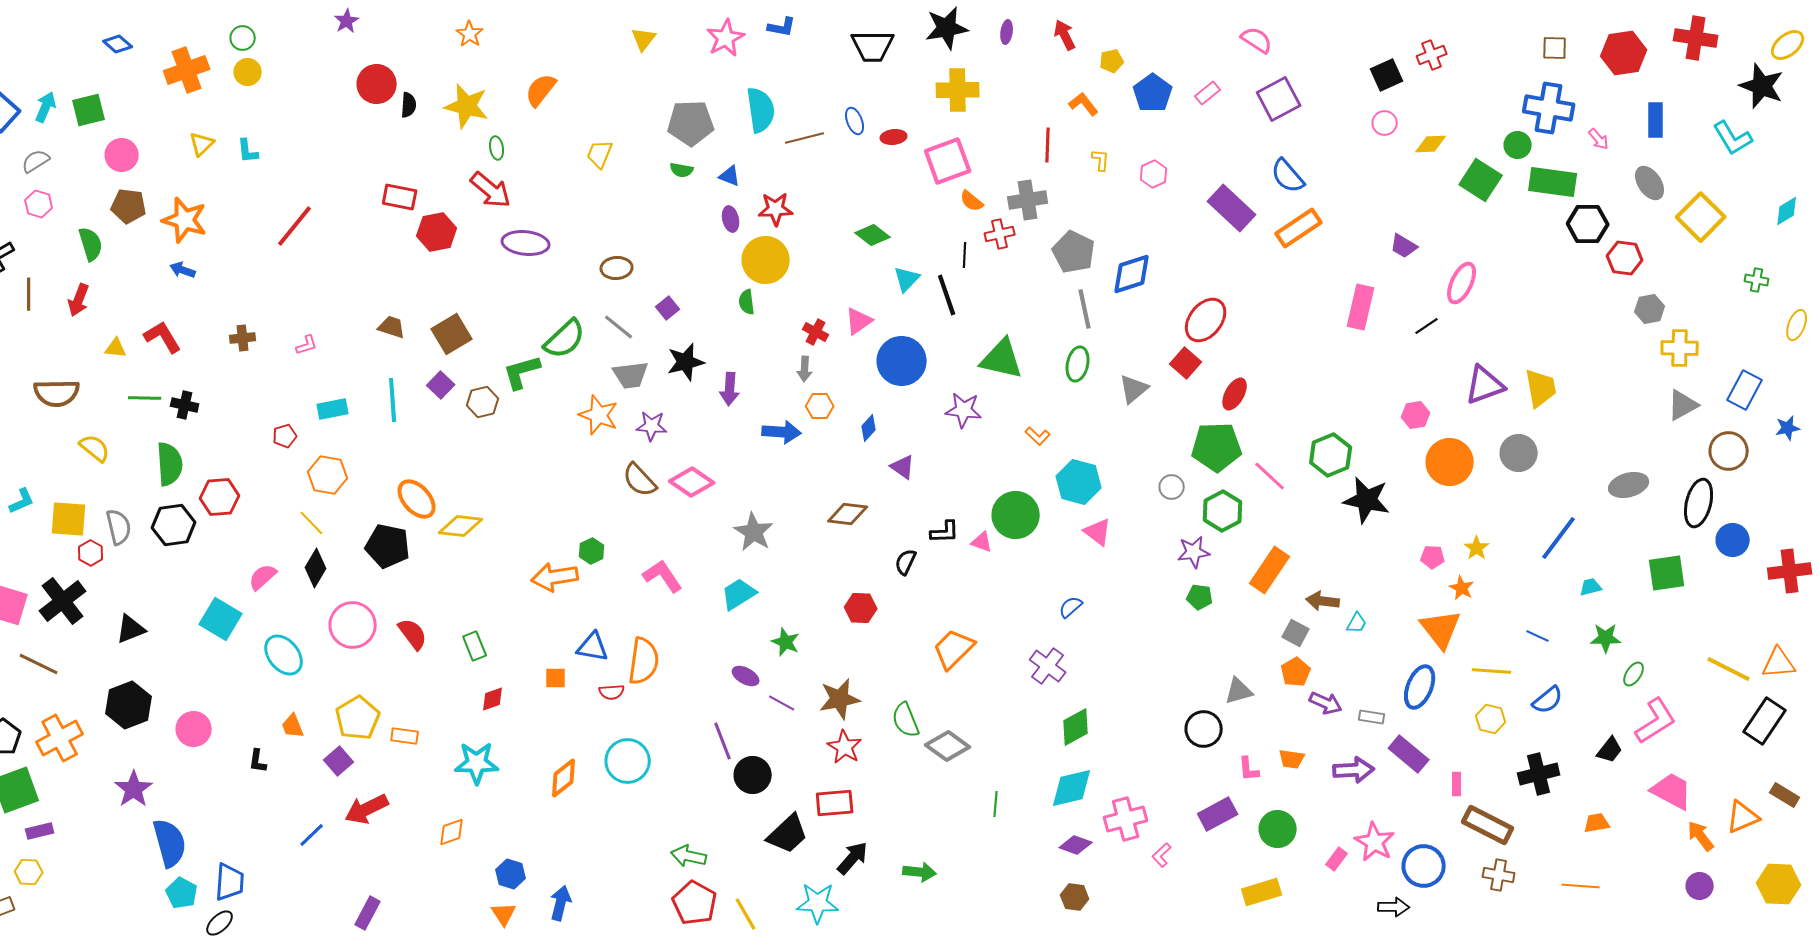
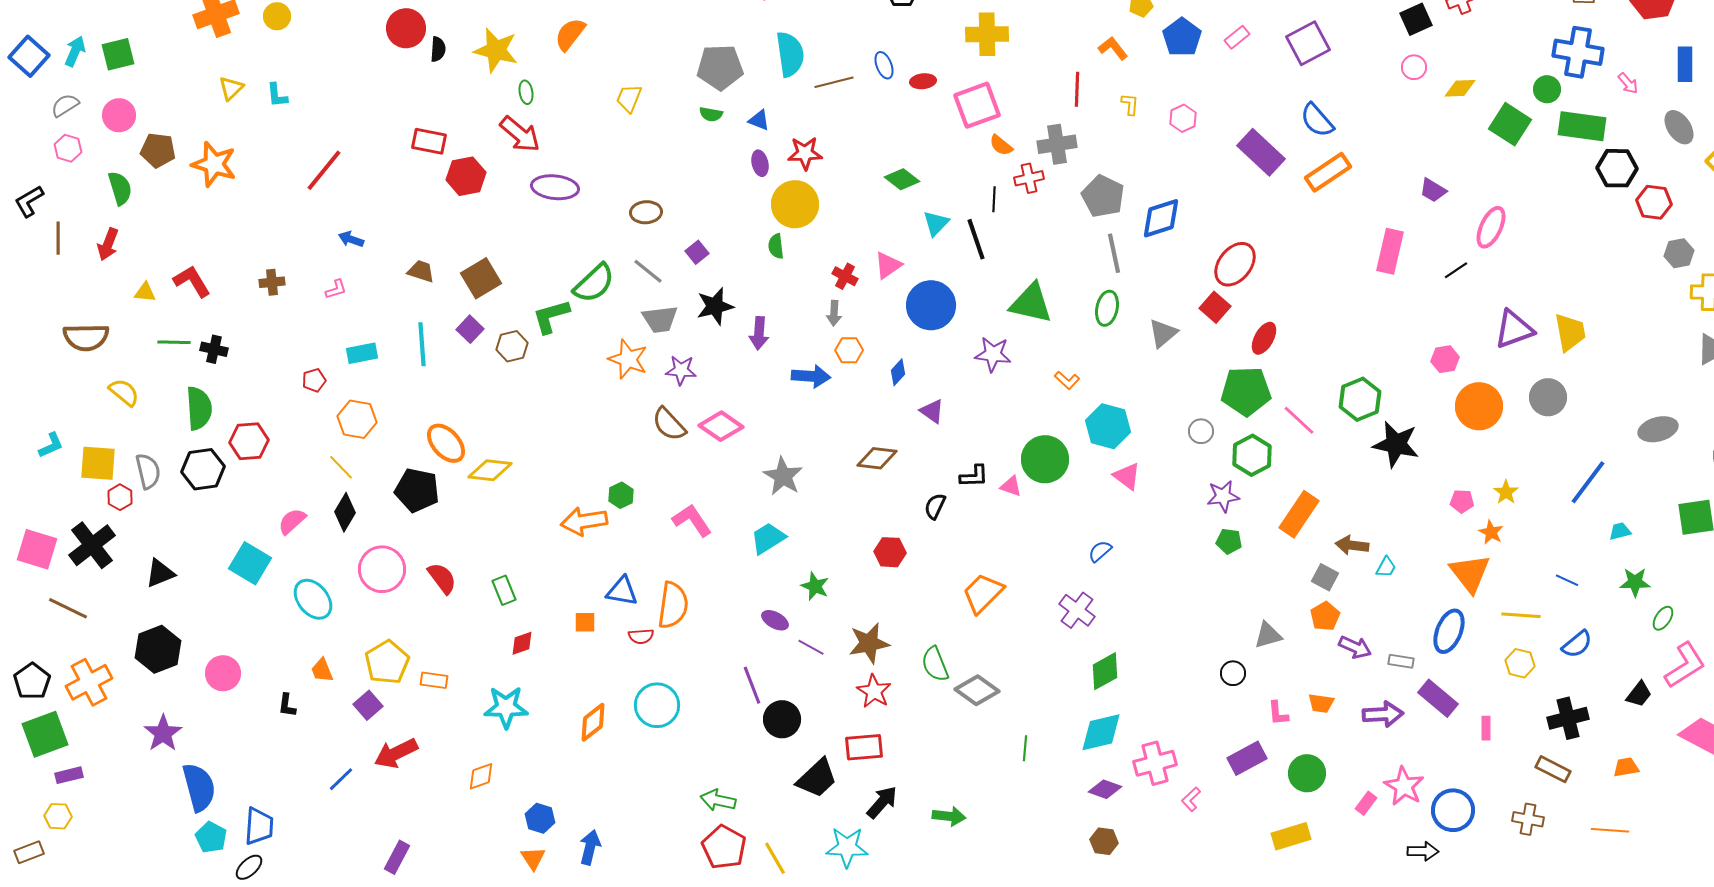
pink circle: (122, 155) -> (119, 115), moved
blue arrow: (183, 270) -> (351, 239), moved
black circle: (1204, 729) -> (1233, 673), size x0.7
brown rectangle: (1488, 825) -> (1553, 769), moved, size x0.7

